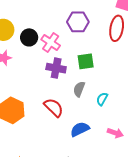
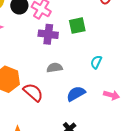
gray semicircle: (79, 89) -> (55, 68), moved, turned 63
red semicircle: (54, 107) -> (33, 92), moved

